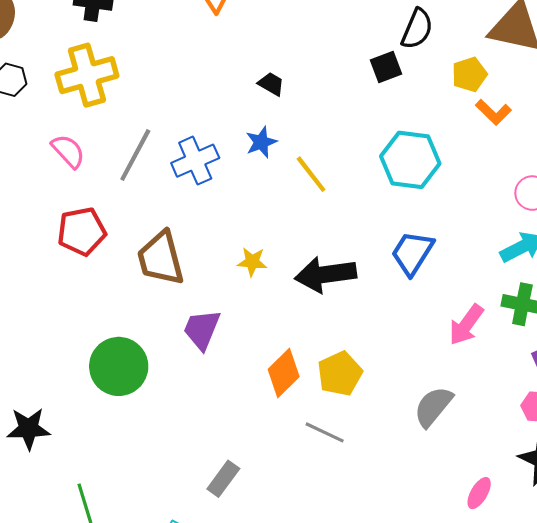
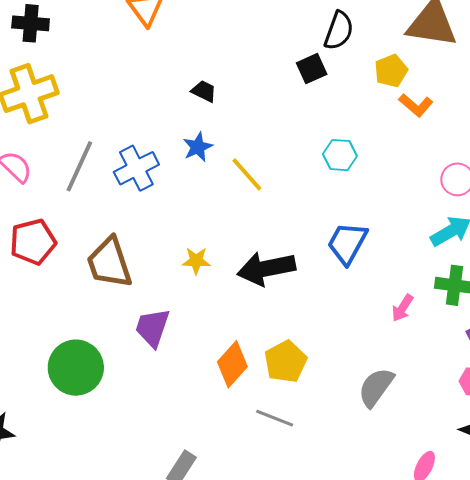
cyan hexagon: (410, 160) -> (340, 155), size x0.6
pink arrow: (466, 325) -> (402, 308), size x0.7

